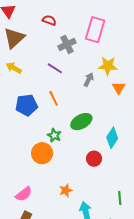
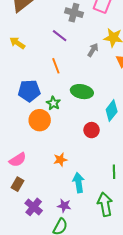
gray cross: (67, 44) -> (74, 13), turned 36
yellow arrow: (14, 68) -> (17, 43), moved
blue pentagon: (26, 105) -> (29, 91), moved
green ellipse: (81, 122) -> (82, 92), turned 35

